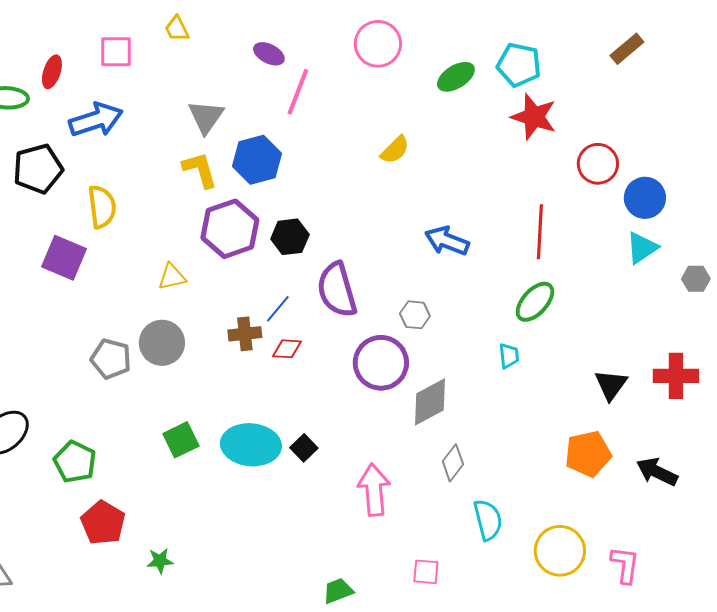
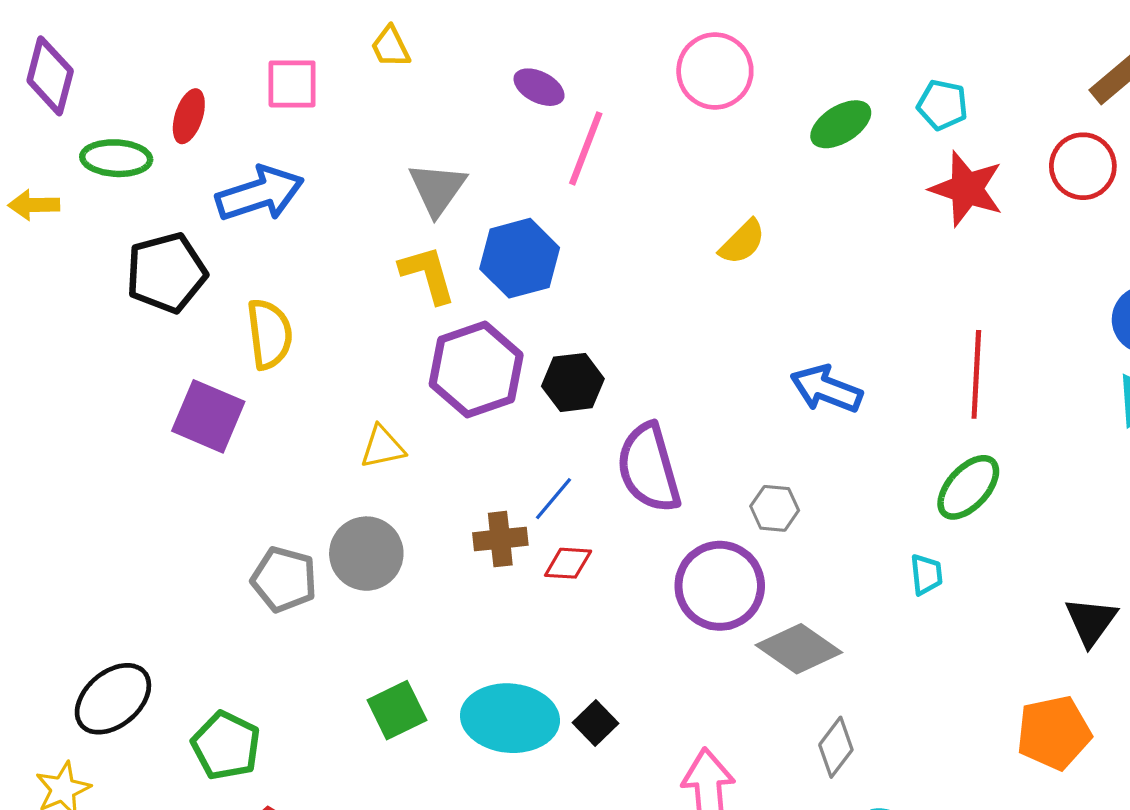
cyan pentagon: (519, 65) -> (942, 105), size x0.7
red circle: (598, 164) -> (1083, 166), moved
gray diamond: (430, 402) -> (799, 649), turned 63

